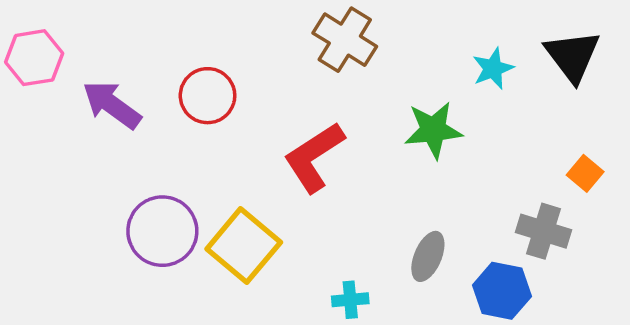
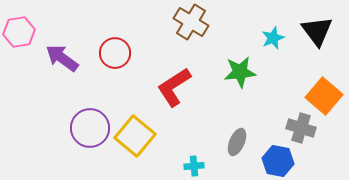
orange square: (585, 173) -> (324, 96), size x1.8

